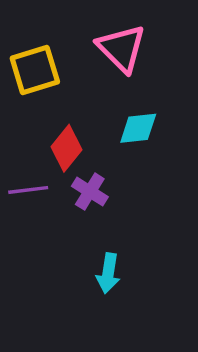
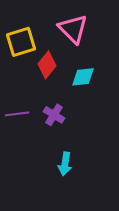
red diamond: (67, 148) -> (47, 65), moved

